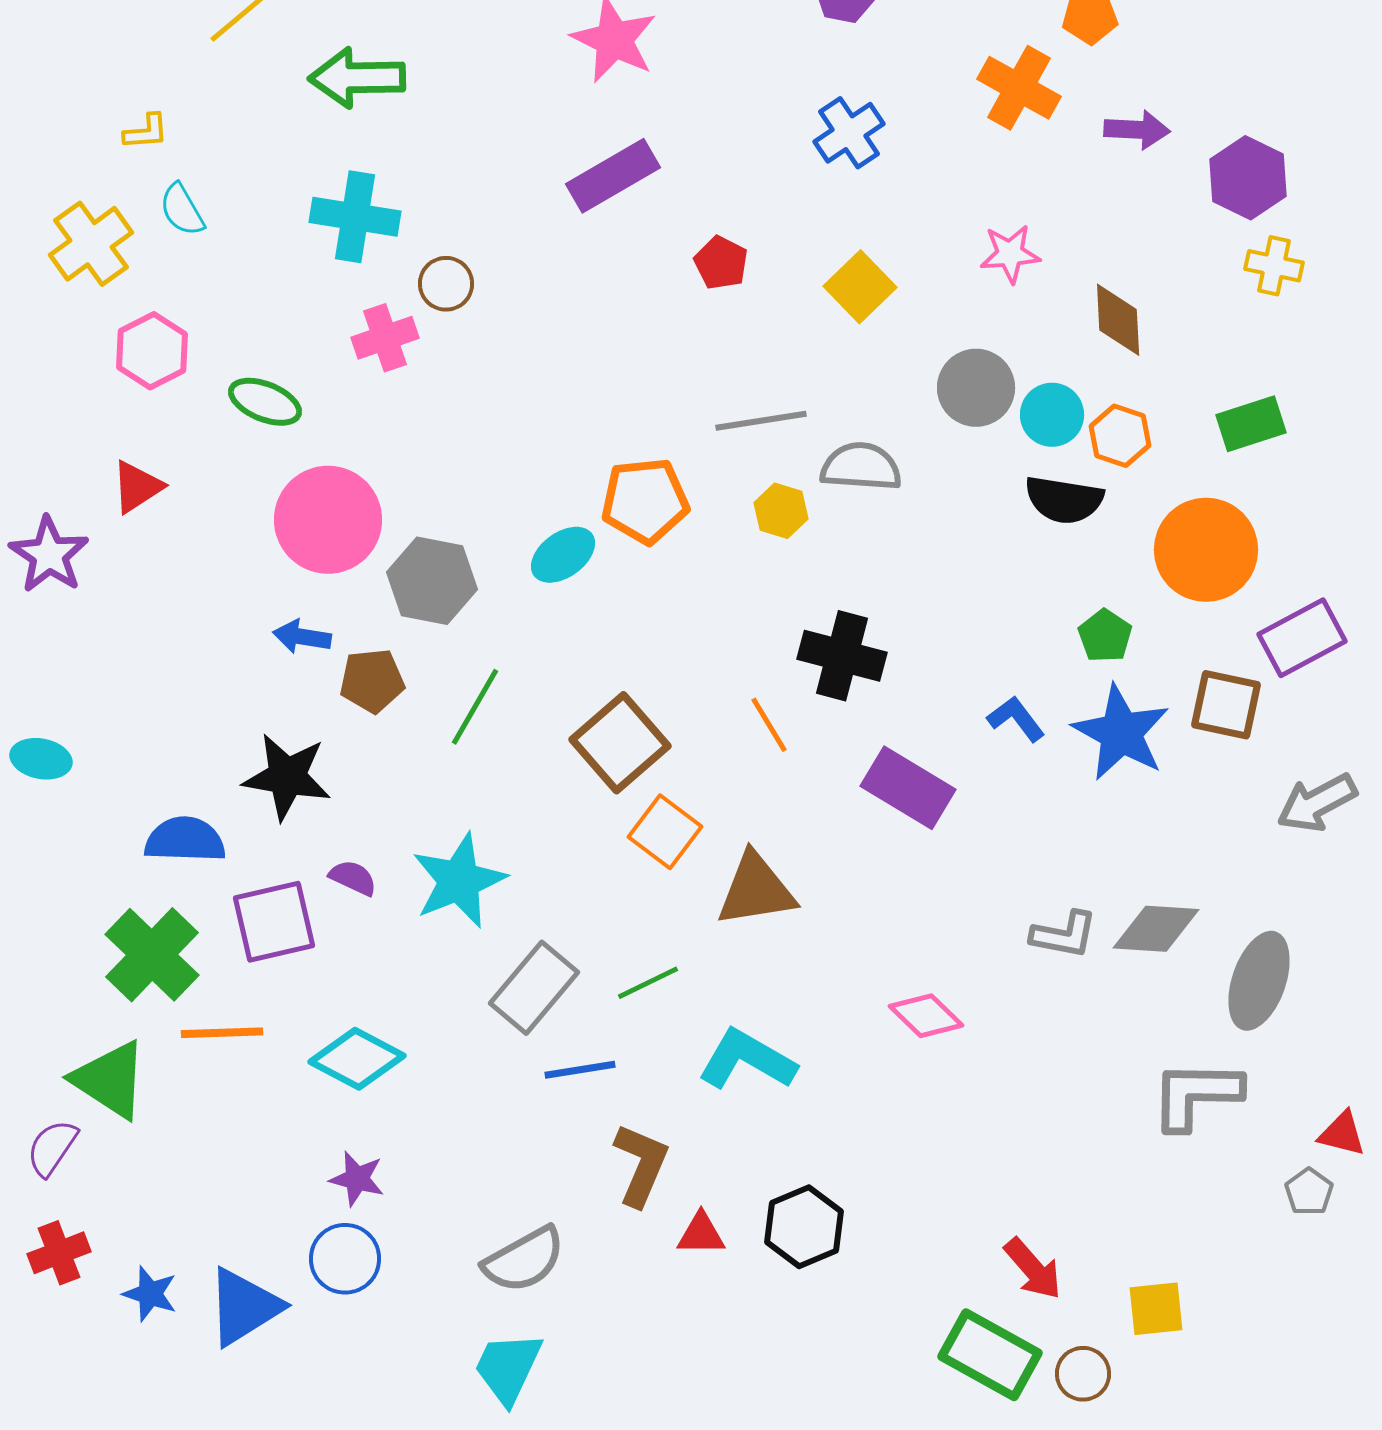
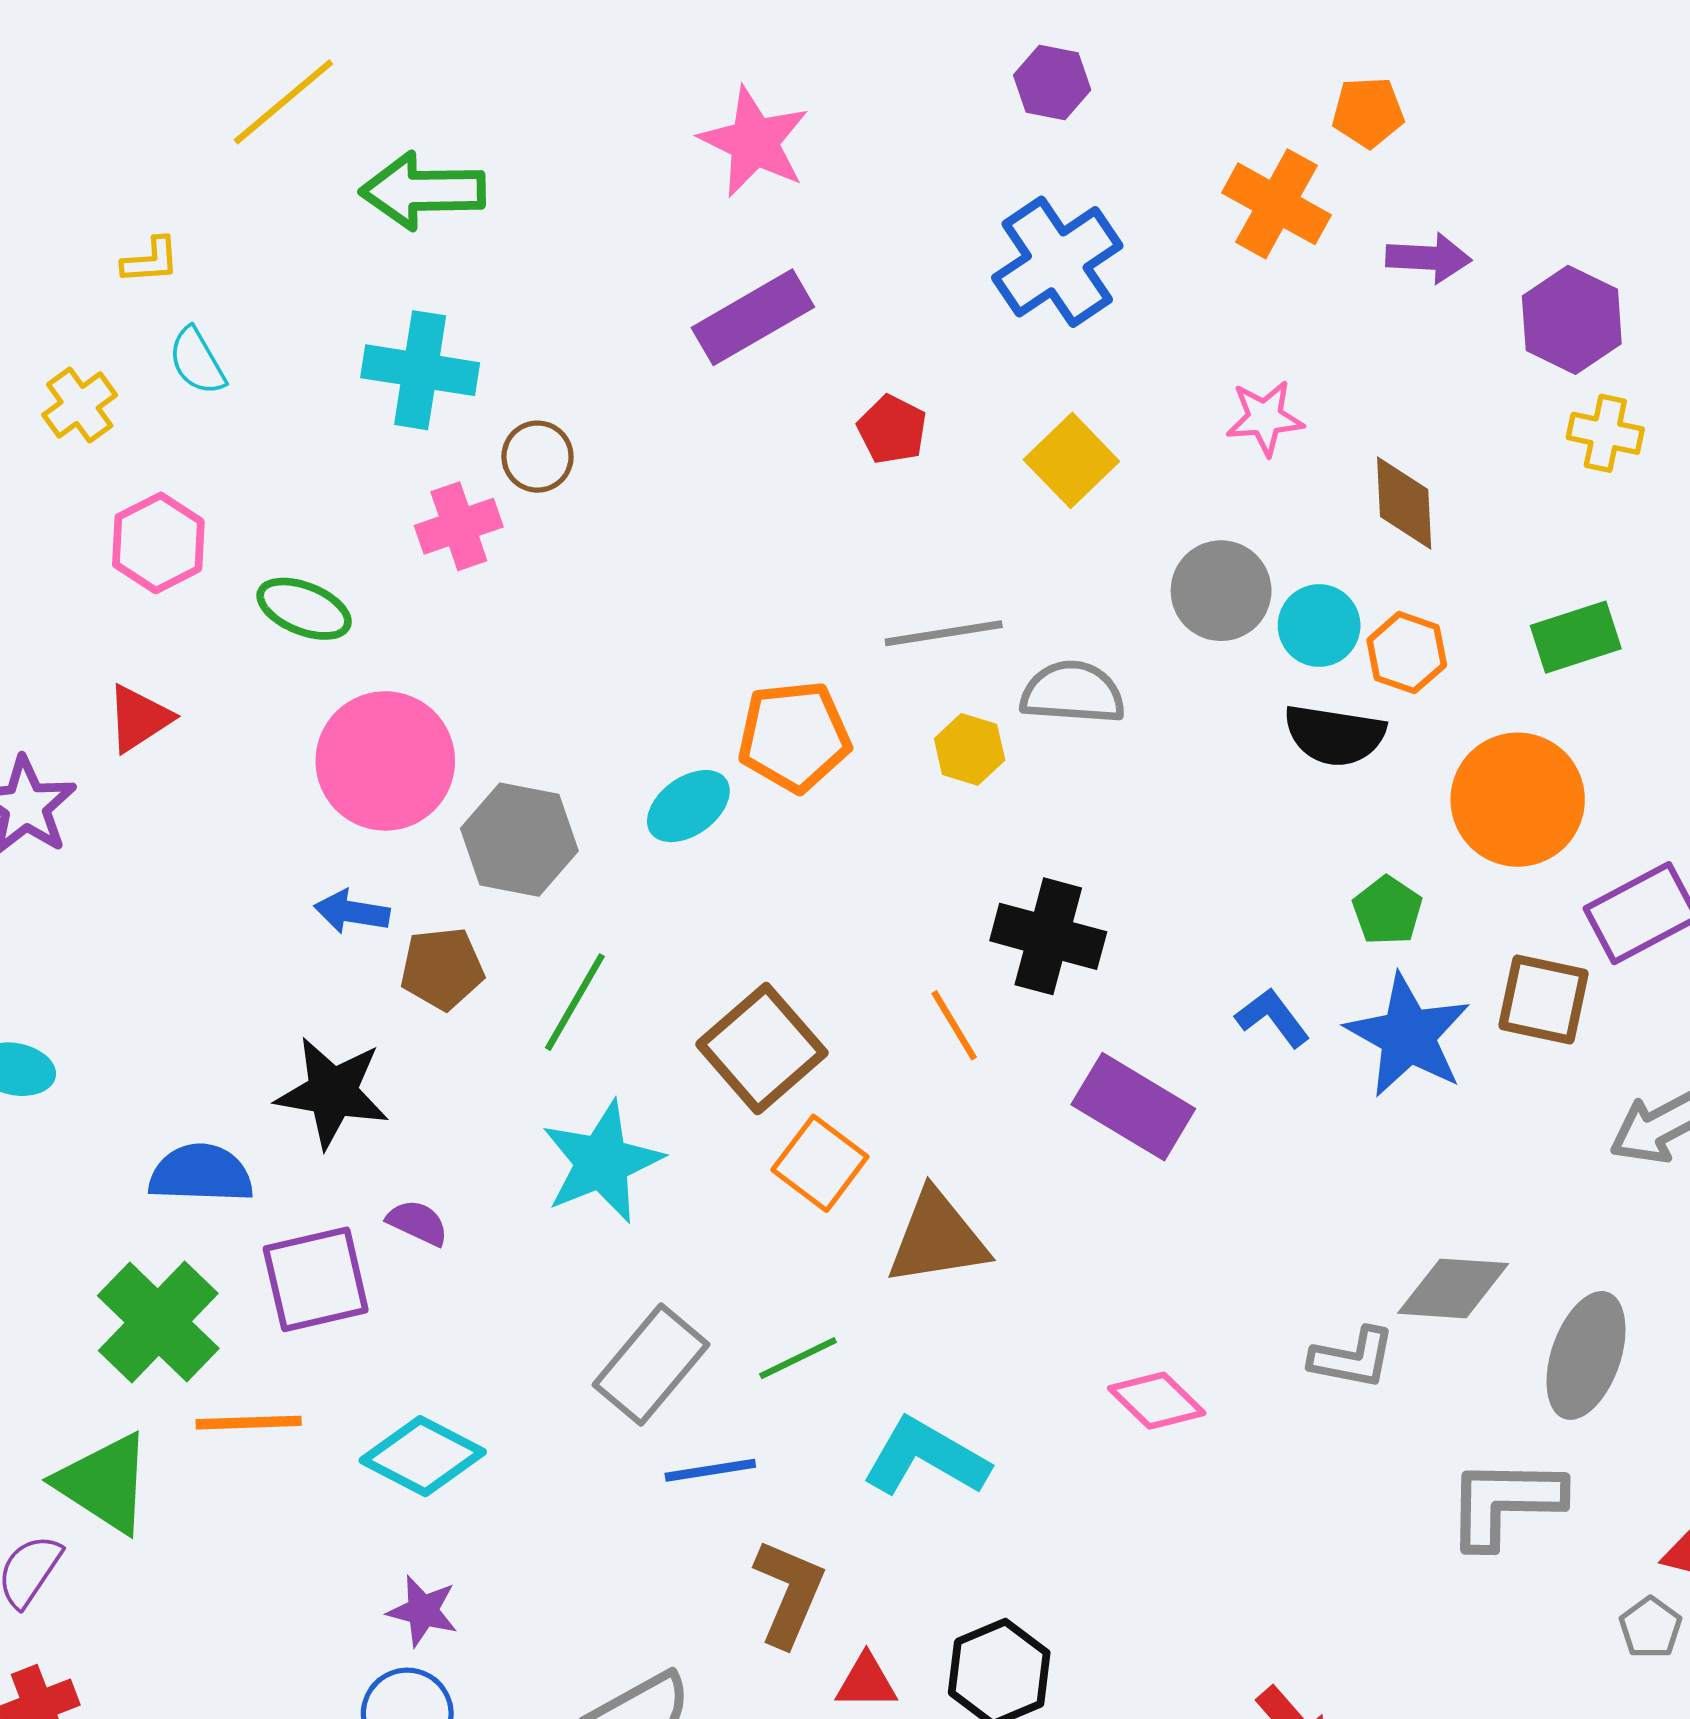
blue cross: (849, 133) -> (1057, 262), size x1.4
yellow cross: (91, 244) -> (80, 405), size x0.7
cyan star: (459, 881) -> (602, 1162), moved
gray L-shape: (1064, 935) -> (1353, 1358), moved

